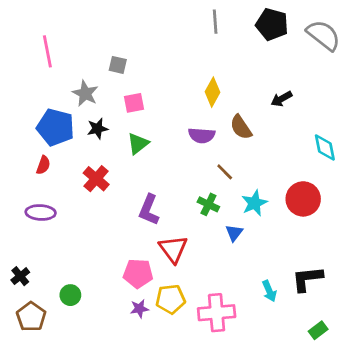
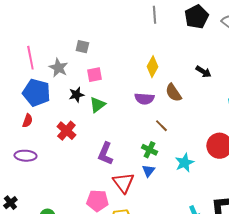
black pentagon: (272, 24) -> (196, 17), turned 30
pink line: (47, 51) -> (30, 58), moved
black arrow: (282, 99) -> (203, 72), turned -119
black star: (97, 129) -> (76, 95), moved
cyan star: (254, 203) -> (184, 163), moved
blue triangle: (234, 233) -> (148, 171), moved

